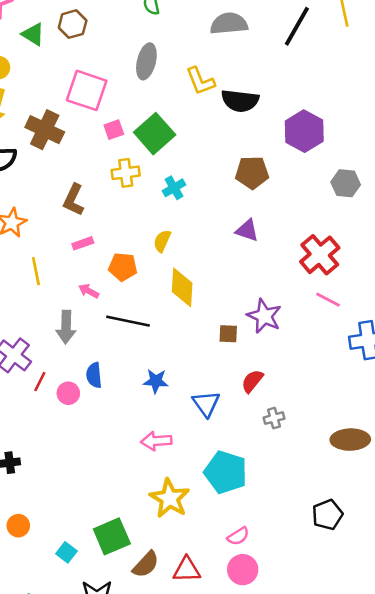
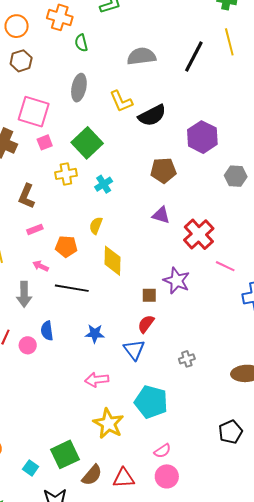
black semicircle: (240, 101) -> (152, 115), turned -32
pink square: (114, 130) -> (45, 142), moved
red cross: (320, 255) -> (199, 234), moved
red semicircle: (252, 381) -> (146, 324), moved

